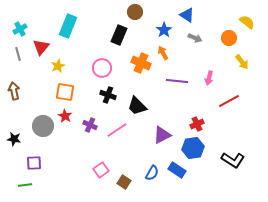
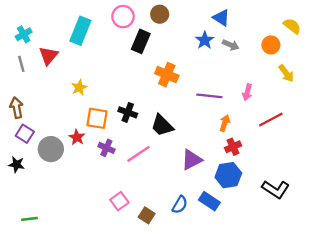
blue star: (164, 30) -> (205, 40), moved
orange arrow: (163, 53) -> (225, 123), moved, turned 48
yellow star: (58, 66) -> (79, 88), moved
pink circle: (102, 68) -> (123, 17), moved
orange square: (65, 92) -> (97, 118), moved
purple square: (34, 163) -> (25, 134), moved, turned 35

